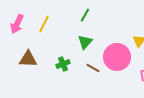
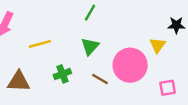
yellow line: (44, 24) -> (40, 44), moved, turned 48
brown triangle: (28, 59) -> (19, 81), moved

